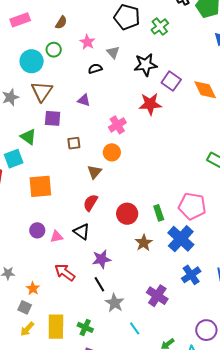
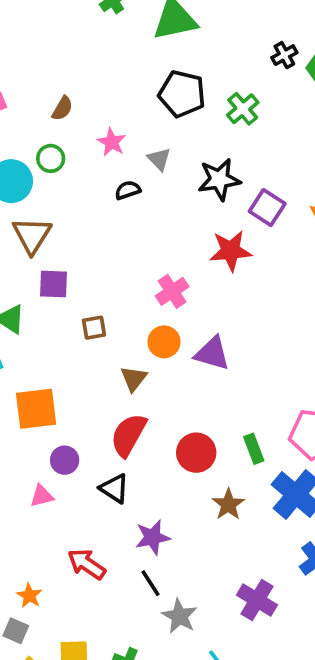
purple triangle: (84, 100) -> (212, 353), moved, size x1.5
red semicircle: (90, 203) -> (128, 435), size x1.4
purple circle: (37, 230) -> (65, 460), moved
pink triangle: (57, 237) -> (42, 496), moved

